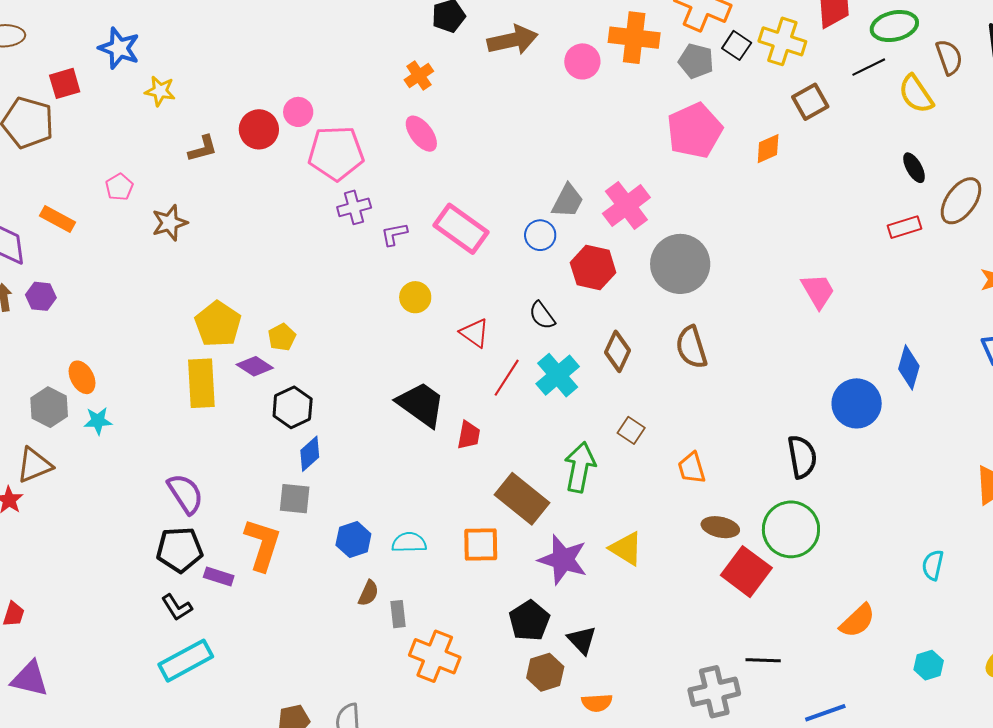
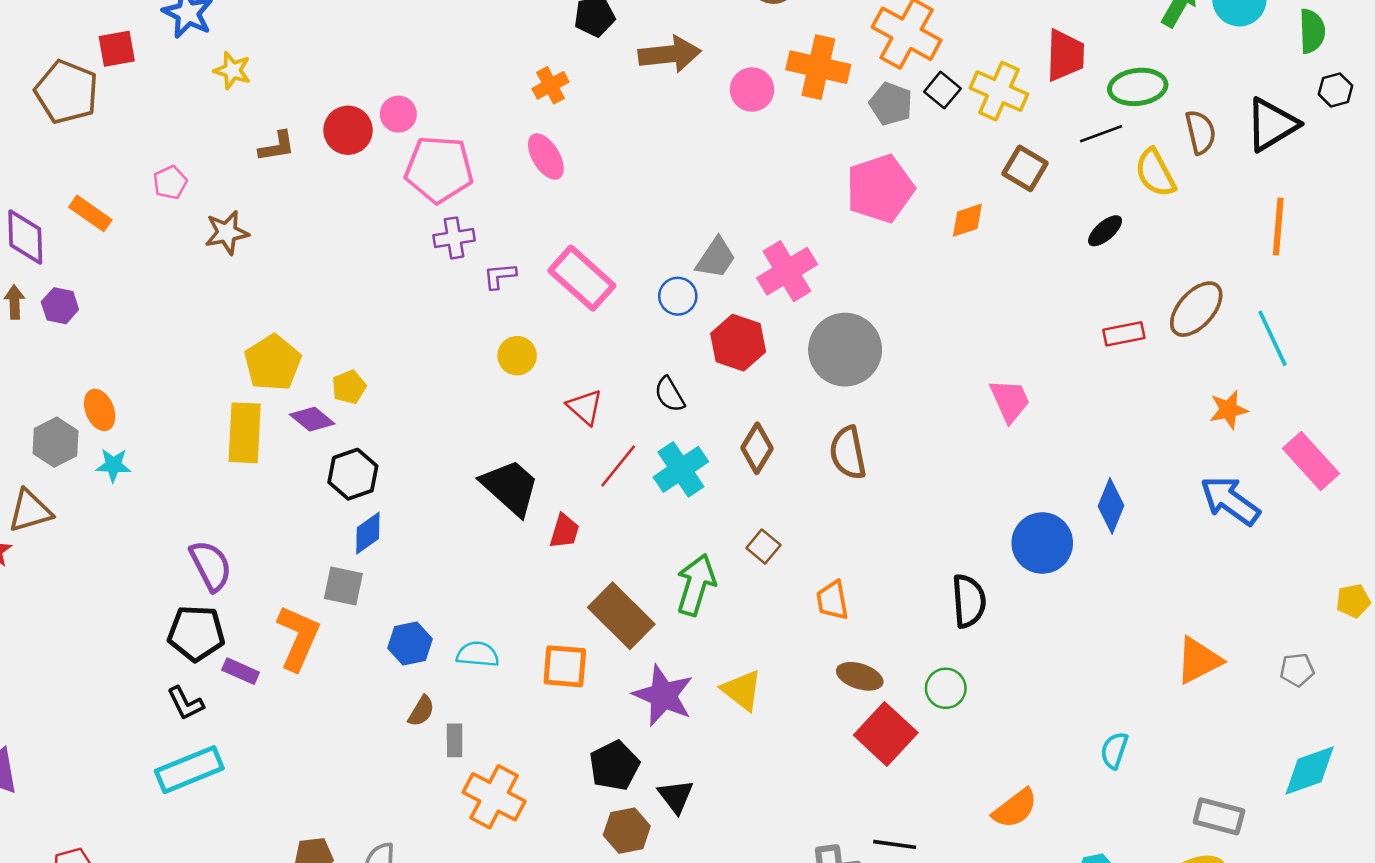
brown square: (810, 102) -> (1025, 168), turned -36
black ellipse: (914, 168) -> (1105, 231), moved, turned 72
green circle: (791, 529) -> (946, 688), size x0.6

